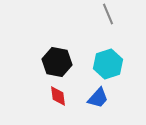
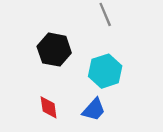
black hexagon: (57, 62) -> (54, 50), moved

